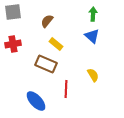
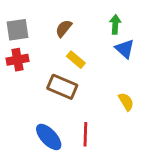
gray square: (13, 12) -> (18, 30), moved
green arrow: (93, 14) -> (115, 24), moved
red line: (66, 89) -> (85, 134), moved

